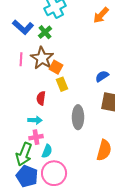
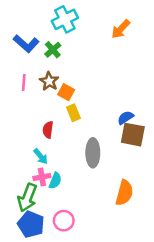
brown star: (42, 58) -> (49, 81), size x0.7
blue semicircle: (102, 76) -> (126, 118), moved
cyan arrow: (35, 120) -> (41, 156), turned 48
cyan semicircle: (47, 151) -> (55, 181), moved
pink circle: (54, 173) -> (64, 221), size x0.7

